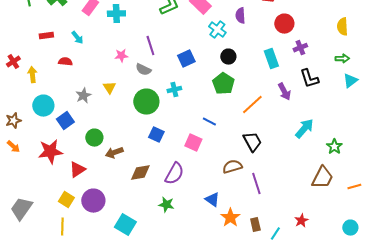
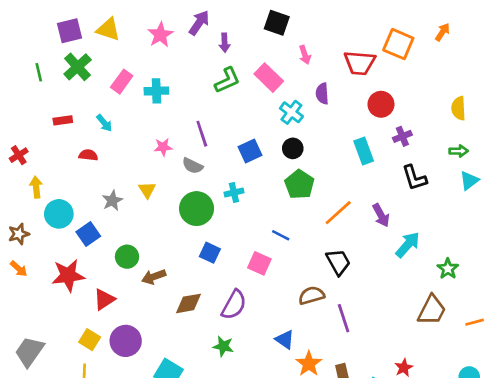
black circle: (228, 57) -> (293, 148), moved
yellow arrow: (32, 75) -> (36, 187), moved
purple arrow: (284, 92) -> (381, 215), moved

